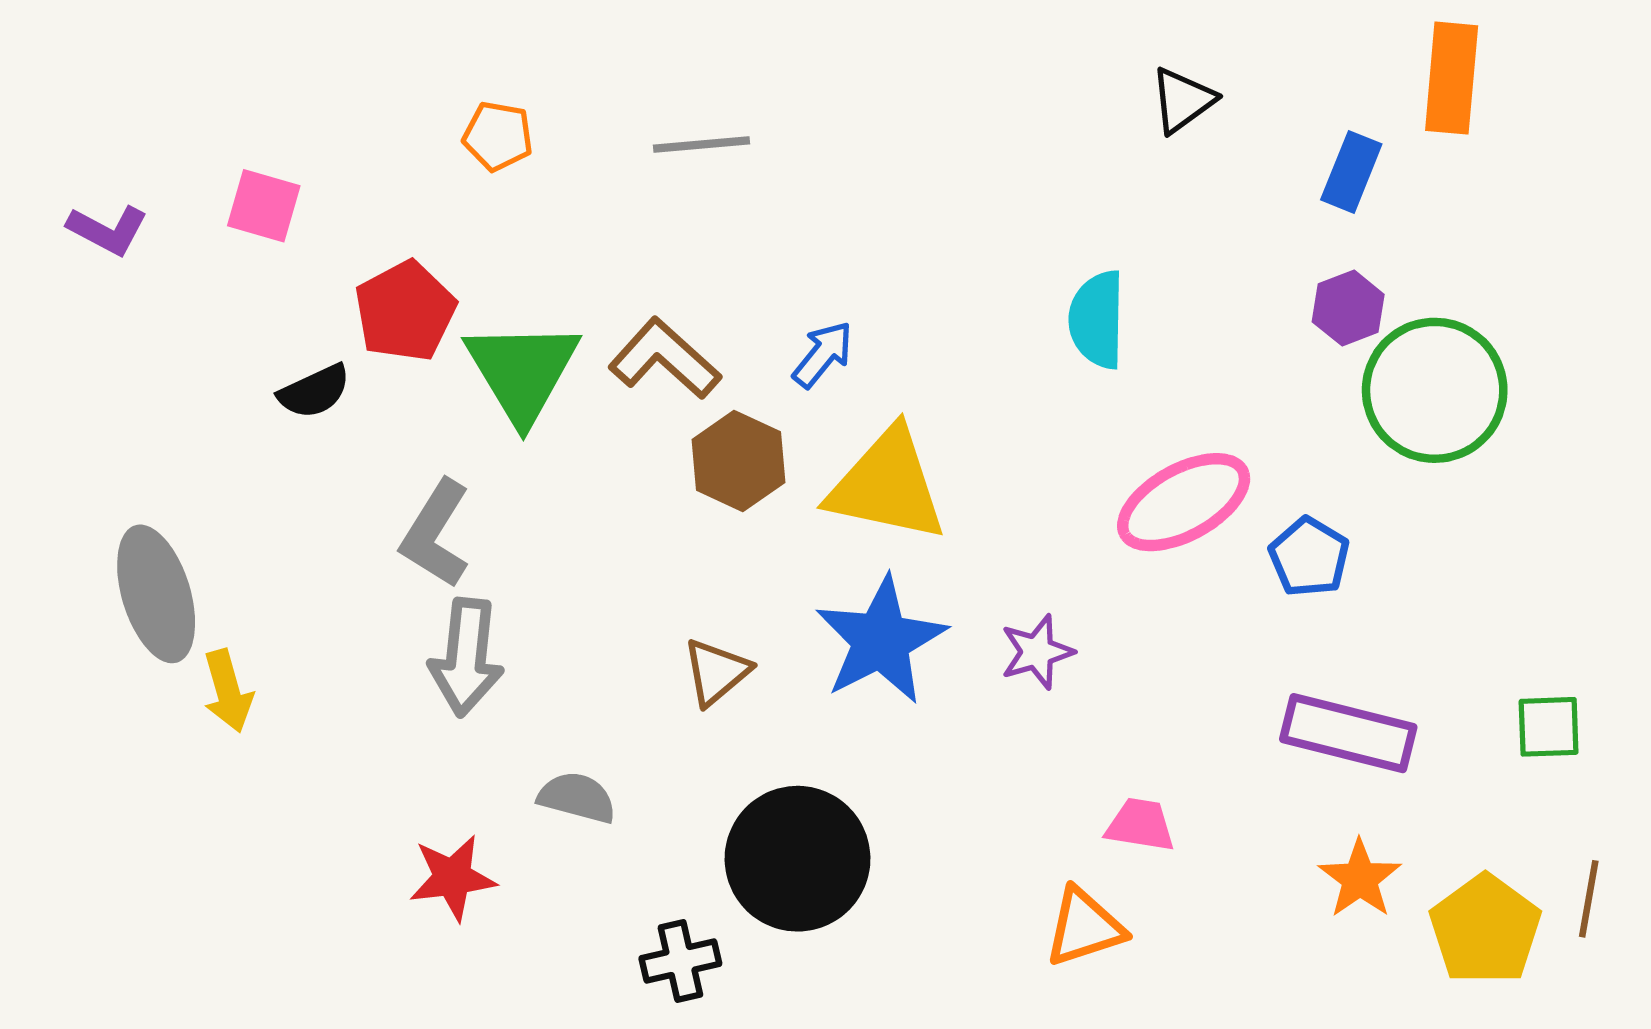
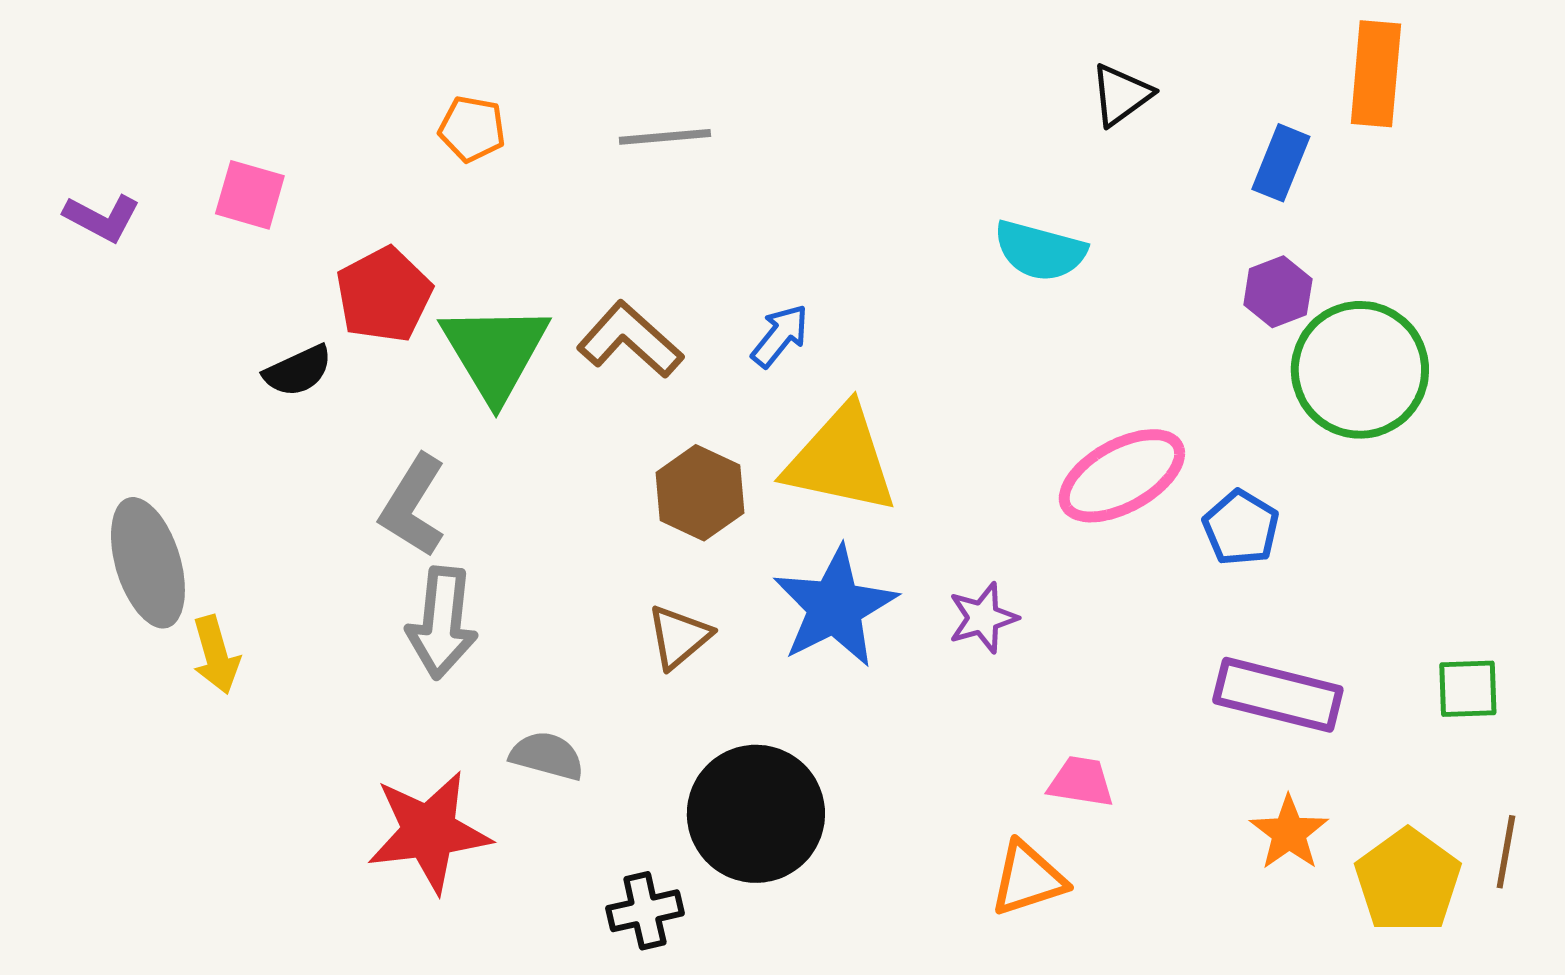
cyan semicircle: (1097, 320) -> (1040, 251), moved, turned -76
brown hexagon: (738, 461) -> (700, 493), moved
red star: (453, 878) -> (429, 832), size x1.5

